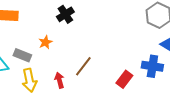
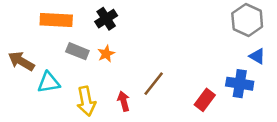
black cross: (65, 14) -> (106, 19), moved
gray rectangle: (22, 55) -> (77, 51), moved

